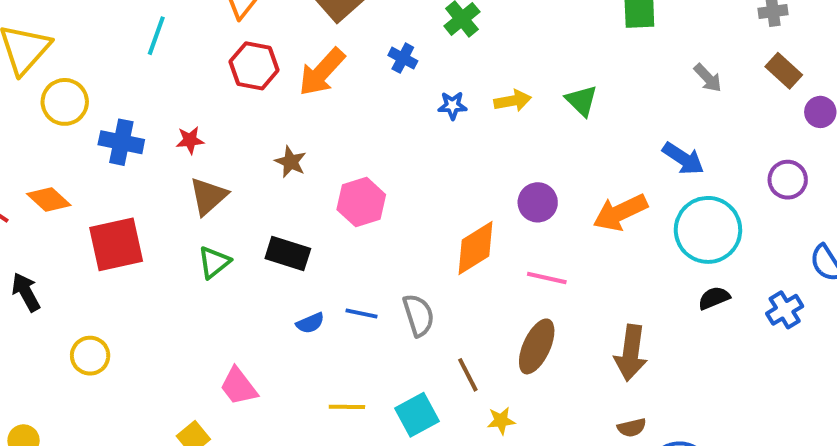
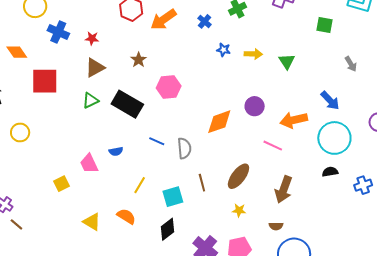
black rectangle: (288, 253) -> (127, 104), size x1.4
pink line: (547, 278) -> (273, 146), moved
blue semicircle: (310, 323) -> (116, 151), moved
yellow line: (347, 407) -> (140, 185), turned -72
yellow star: (501, 421) -> (239, 210), moved

